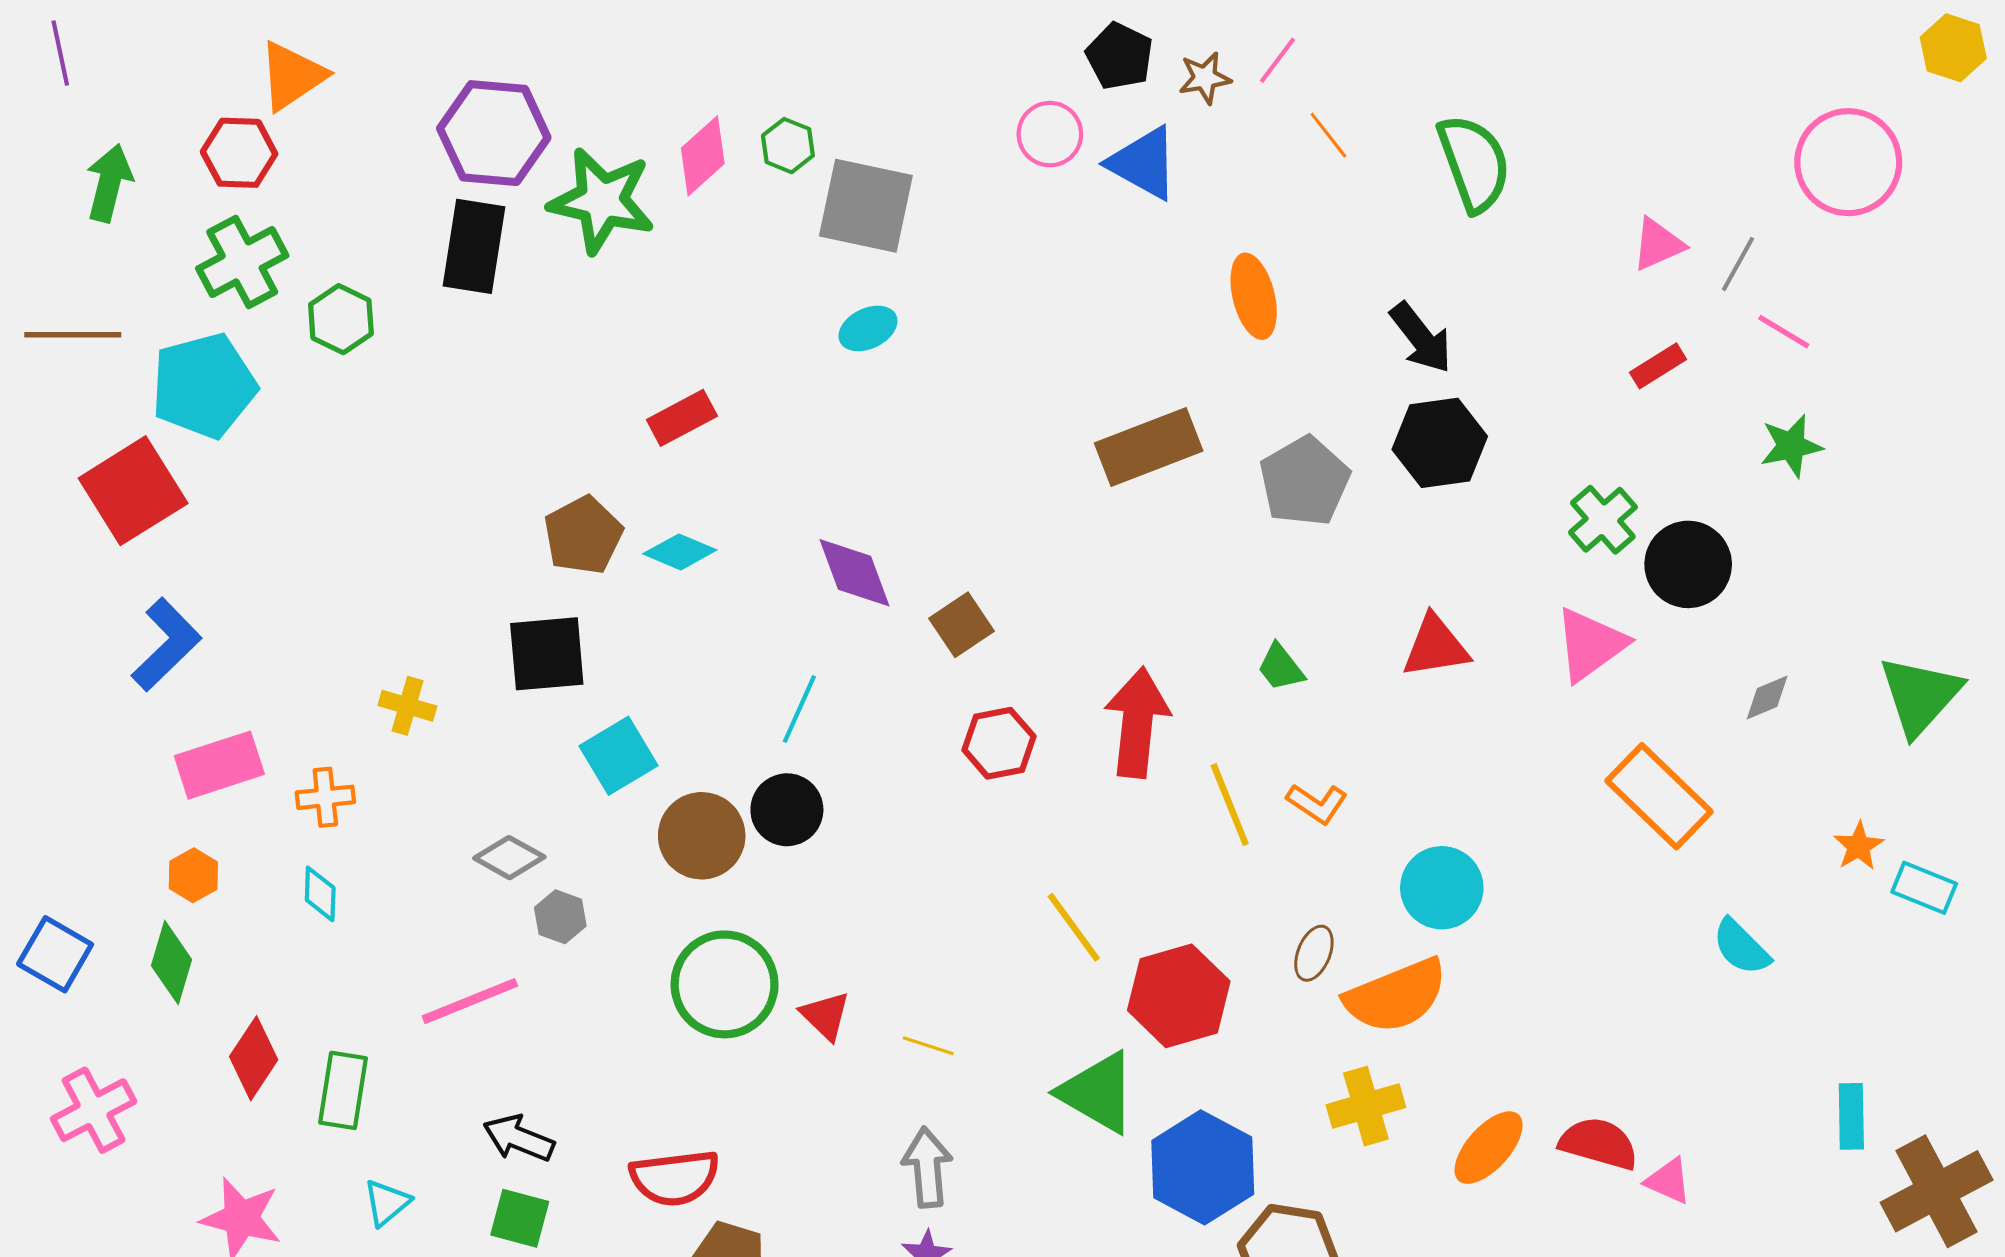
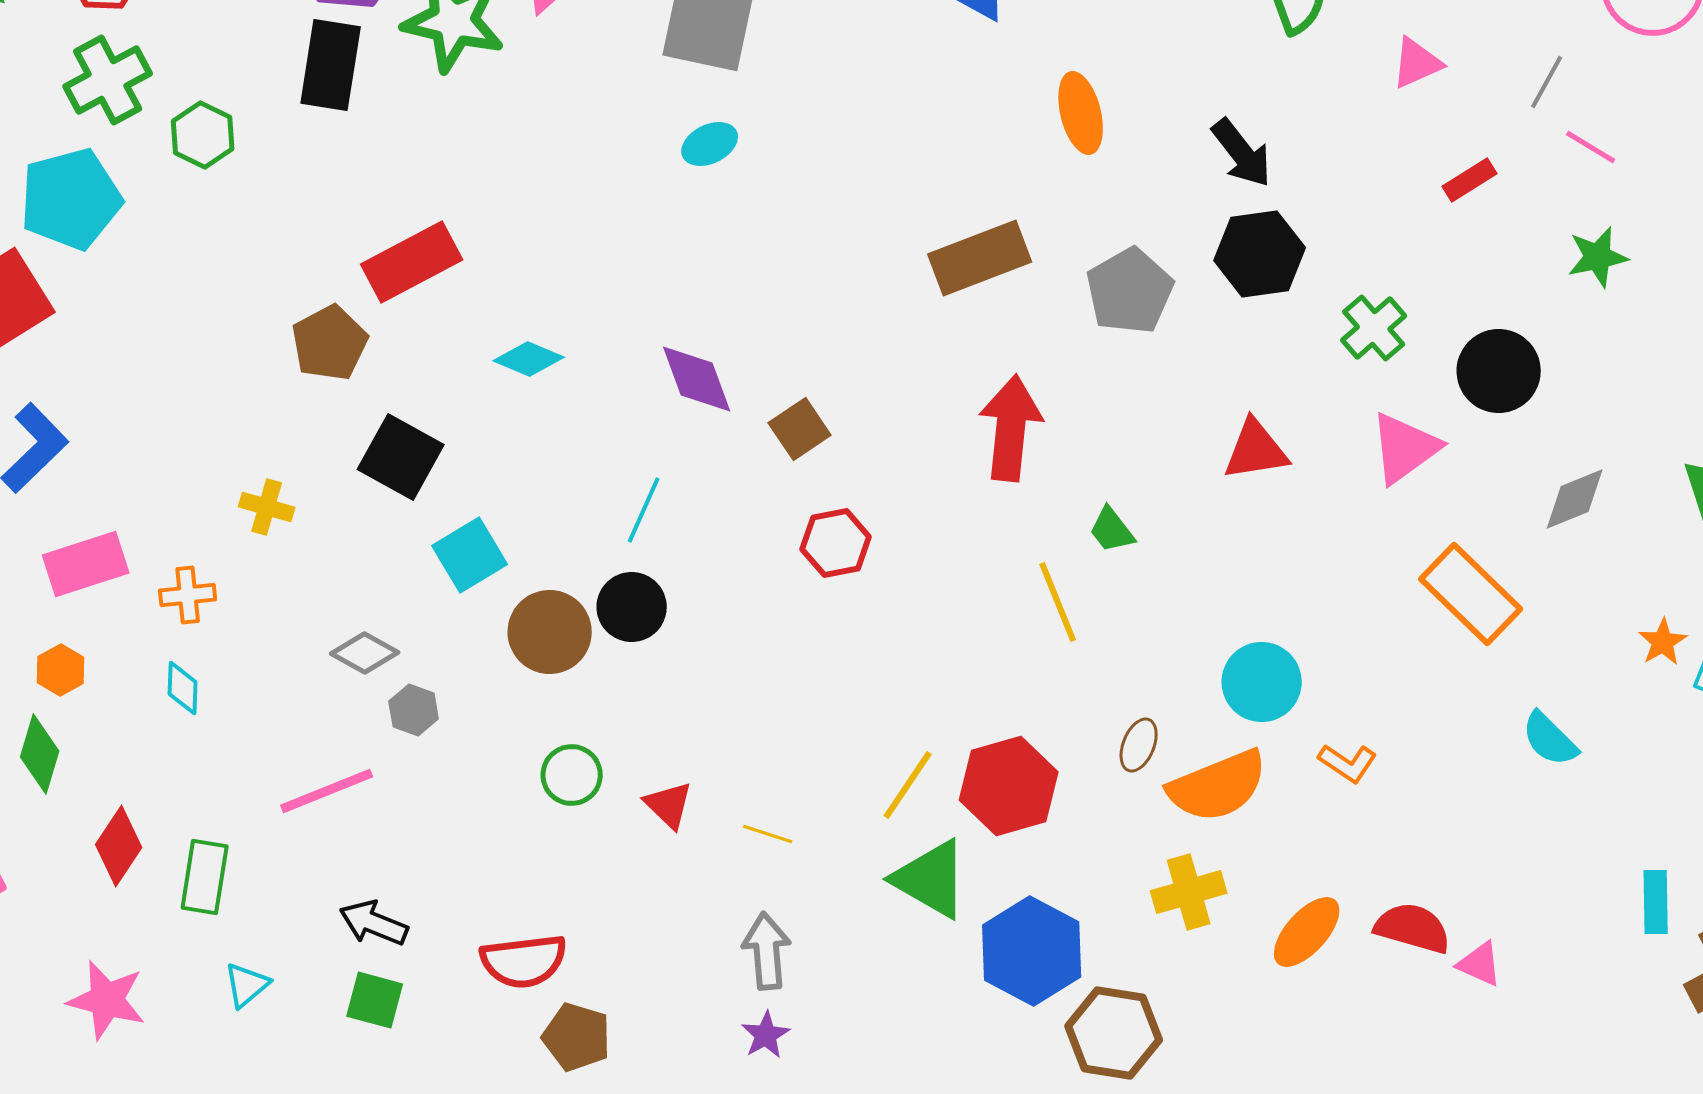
pink triangle: (1658, 244) -> (1417, 63), moved
red rectangle: (682, 418) -> (412, 262), moved, size x1.5
green cross: (1603, 520) -> (1374, 328), moved
brown pentagon: (583, 535) -> (330, 343), moved
black square: (547, 654) -> (401, 457), turned 34
green trapezoid: (1281, 667) -> (1112, 530), moved
gray diamond: (1767, 698) -> (1575, 499), size x1.4
red arrow: (1137, 722) -> (1011, 428), moved
orange L-shape: (1317, 804) -> (1348, 763), moved
yellow line: (1074, 927) -> (908, 785), moved, turned 70
green circle: (725, 984) -> (572, 775), size x0.6

